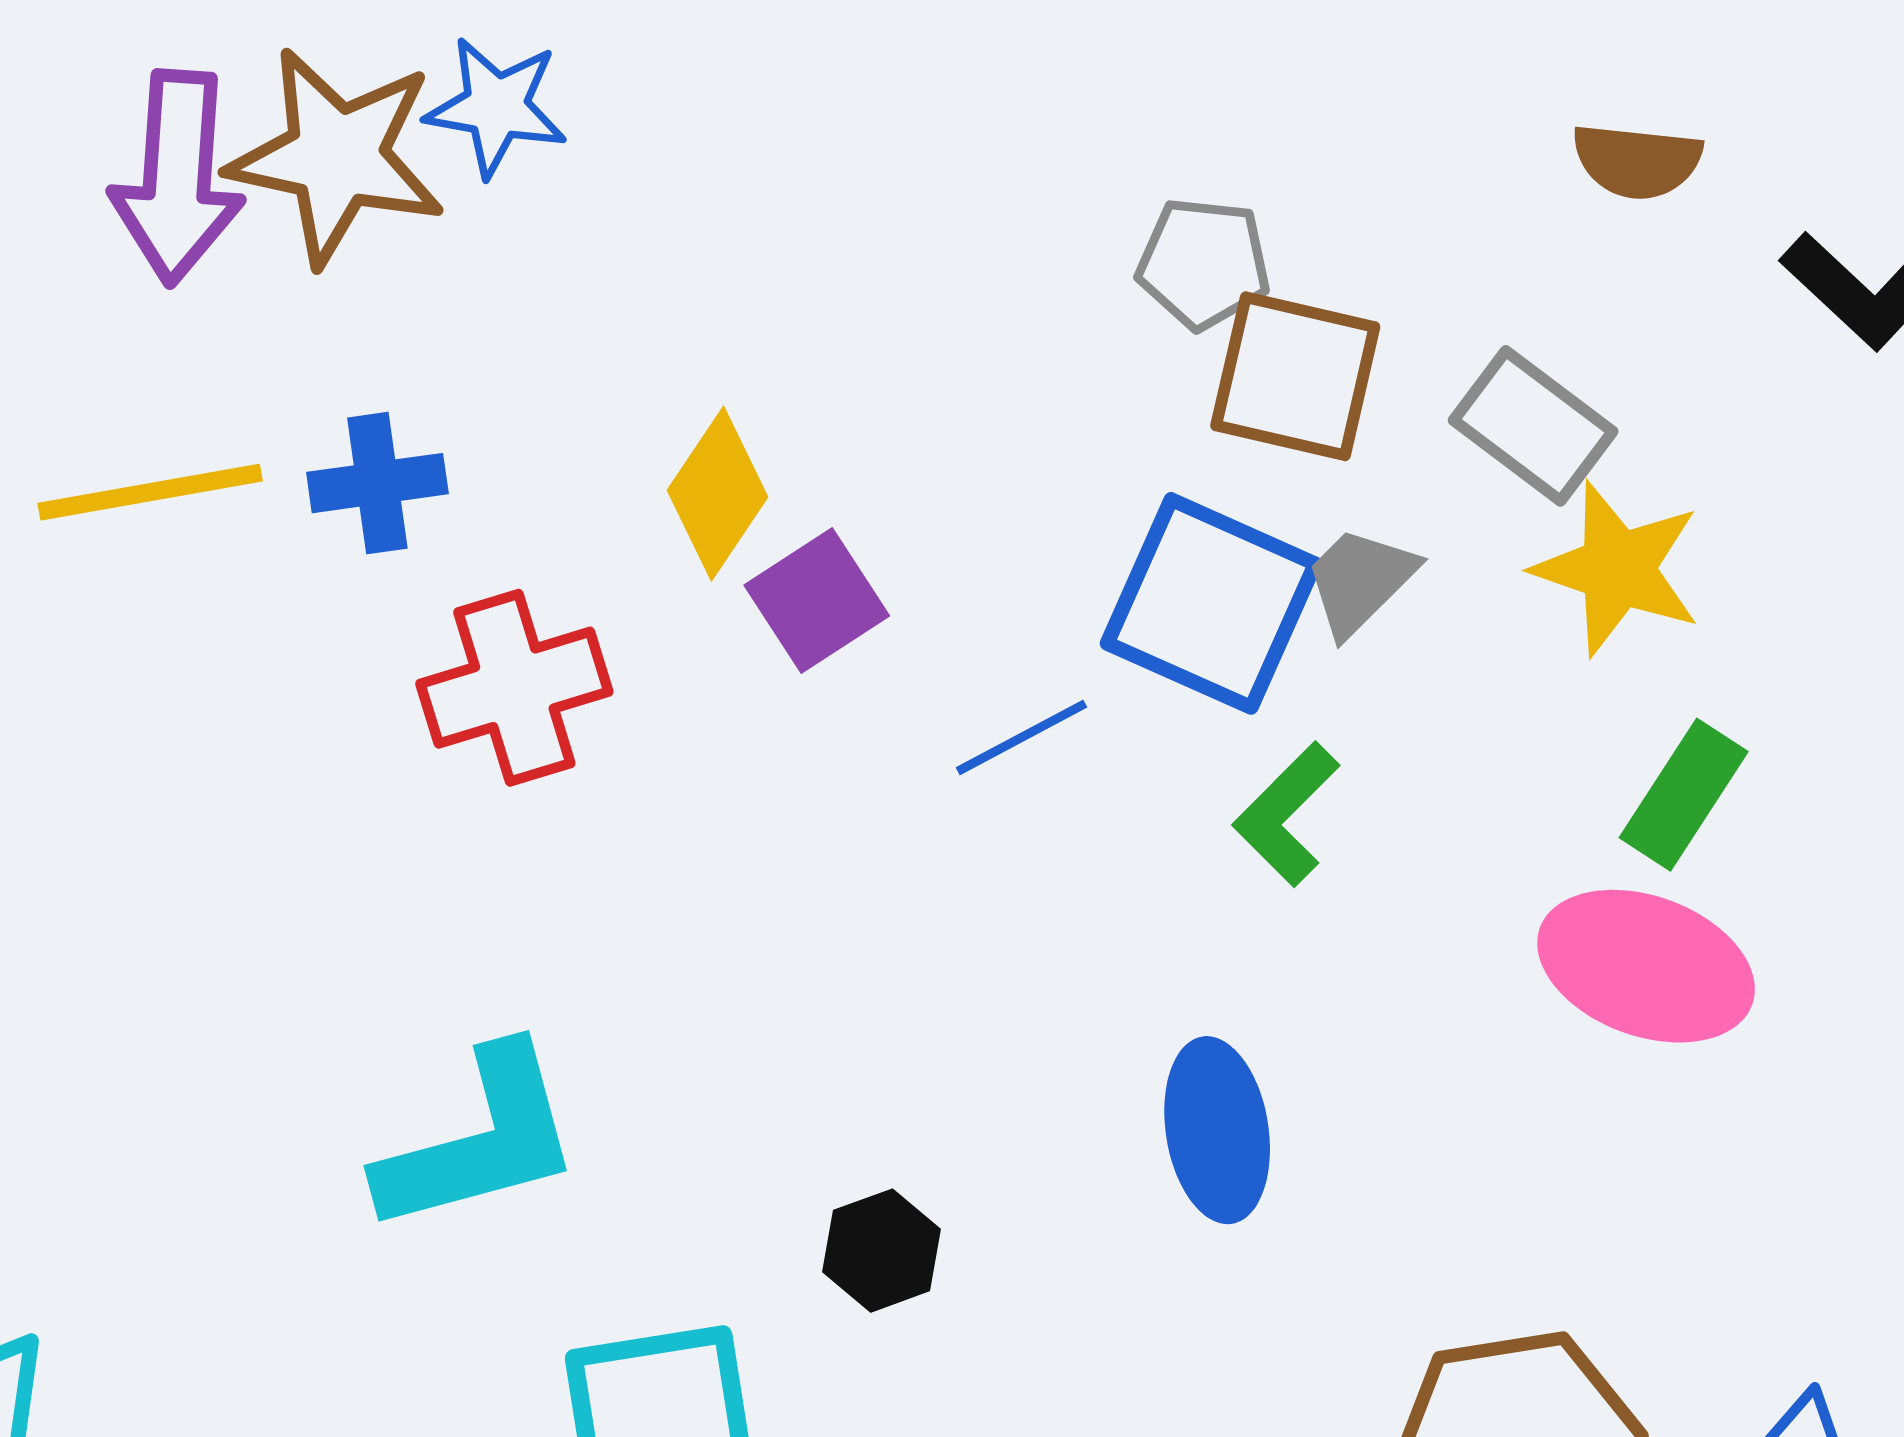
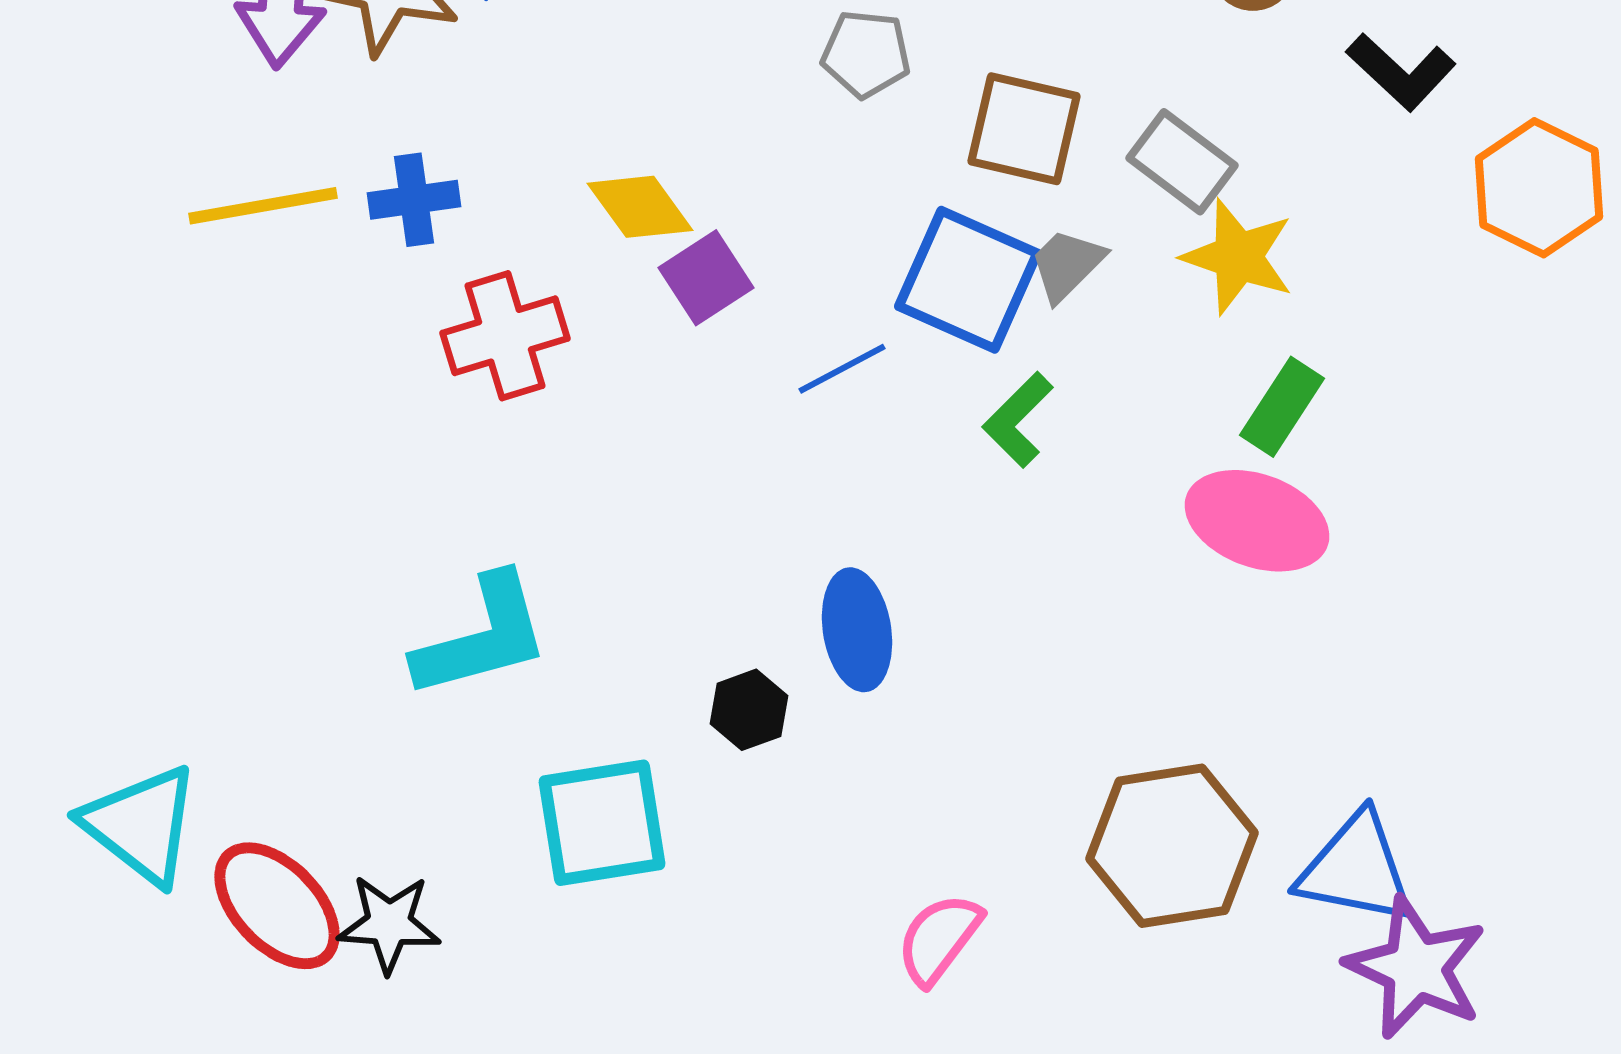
gray pentagon: (1204, 263) -> (866, 54), moved
yellow diamond: (717, 494) -> (640, 207), turned -70
blue ellipse: (1217, 1130) -> (857, 630), moved

